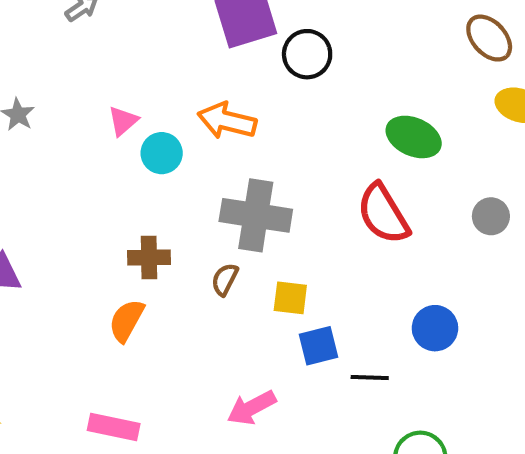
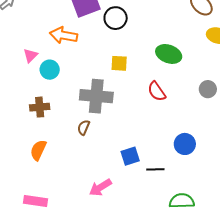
orange arrow: (227, 121) -> (64, 35), moved
red semicircle: (383, 214) -> (157, 91), size x0.7
brown cross: (149, 258) -> (40, 107), moved
yellow square: (290, 298) -> (119, 63), moved

